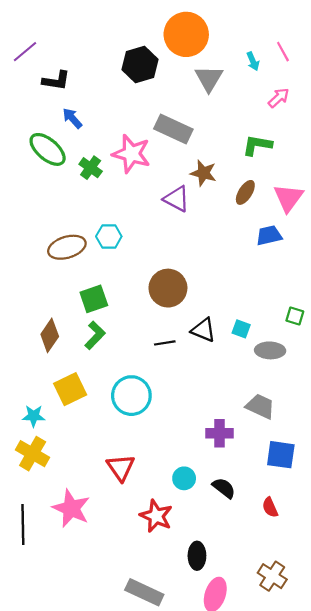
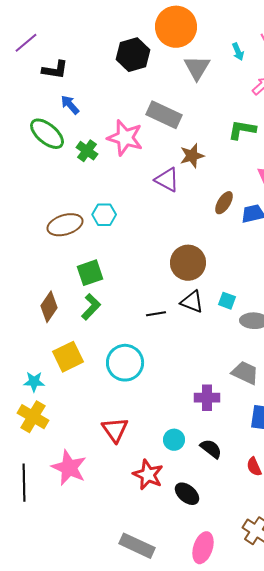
brown star: (203, 173) -> (192, 156), turned -30
brown ellipse: (245, 192) -> (224, 203), moved
brown circle: (168, 288) -> (188, 263), moved
black ellipse: (197, 556) -> (187, 494), moved, turned -50

